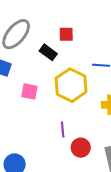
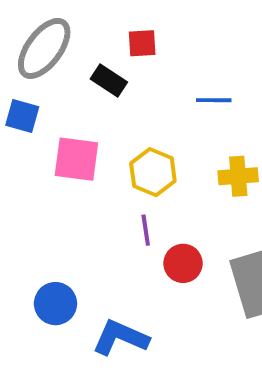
yellow hexagon: (71, 85) -> (153, 172), moved, size x0.7
pink square: (29, 91) -> (76, 159), size x1.4

